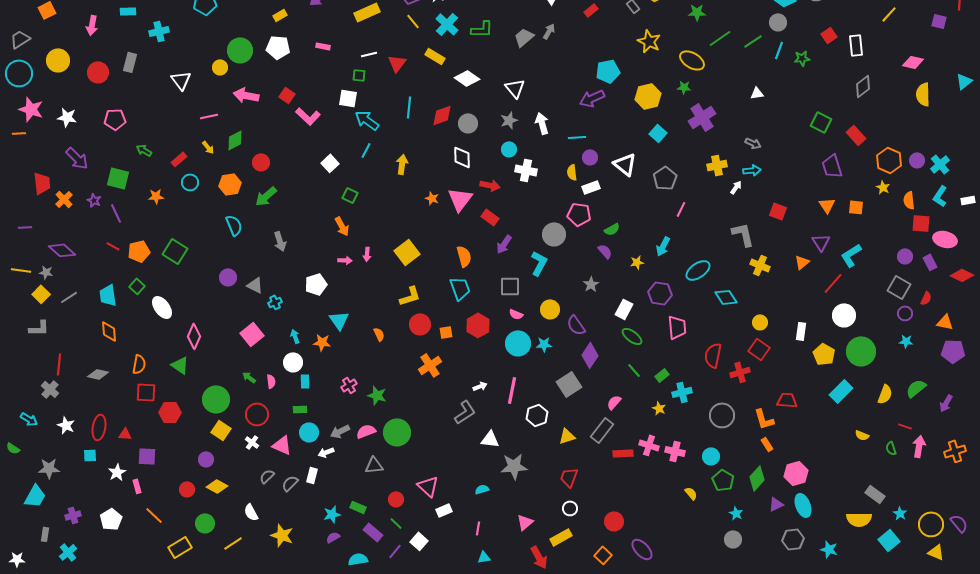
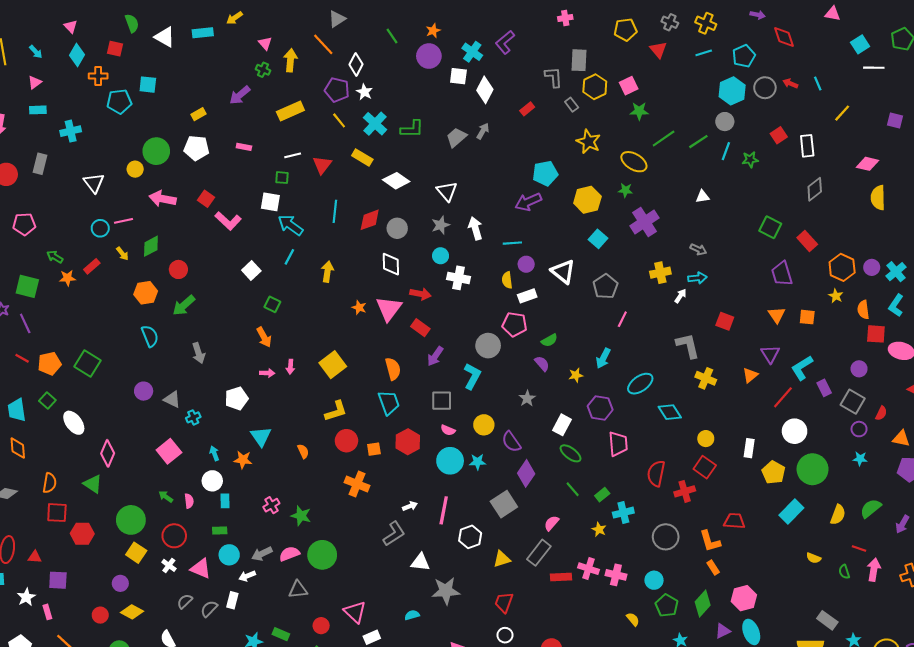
cyan circle: (190, 182) -> (100, 228), moved
orange star: (156, 196) -> (67, 278), moved
purple rectangle: (930, 262) -> (824, 388), moved
orange cross: (430, 365) -> (357, 484), turned -35

